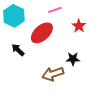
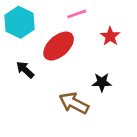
brown arrow: (53, 74) -> (74, 103), turned 45

